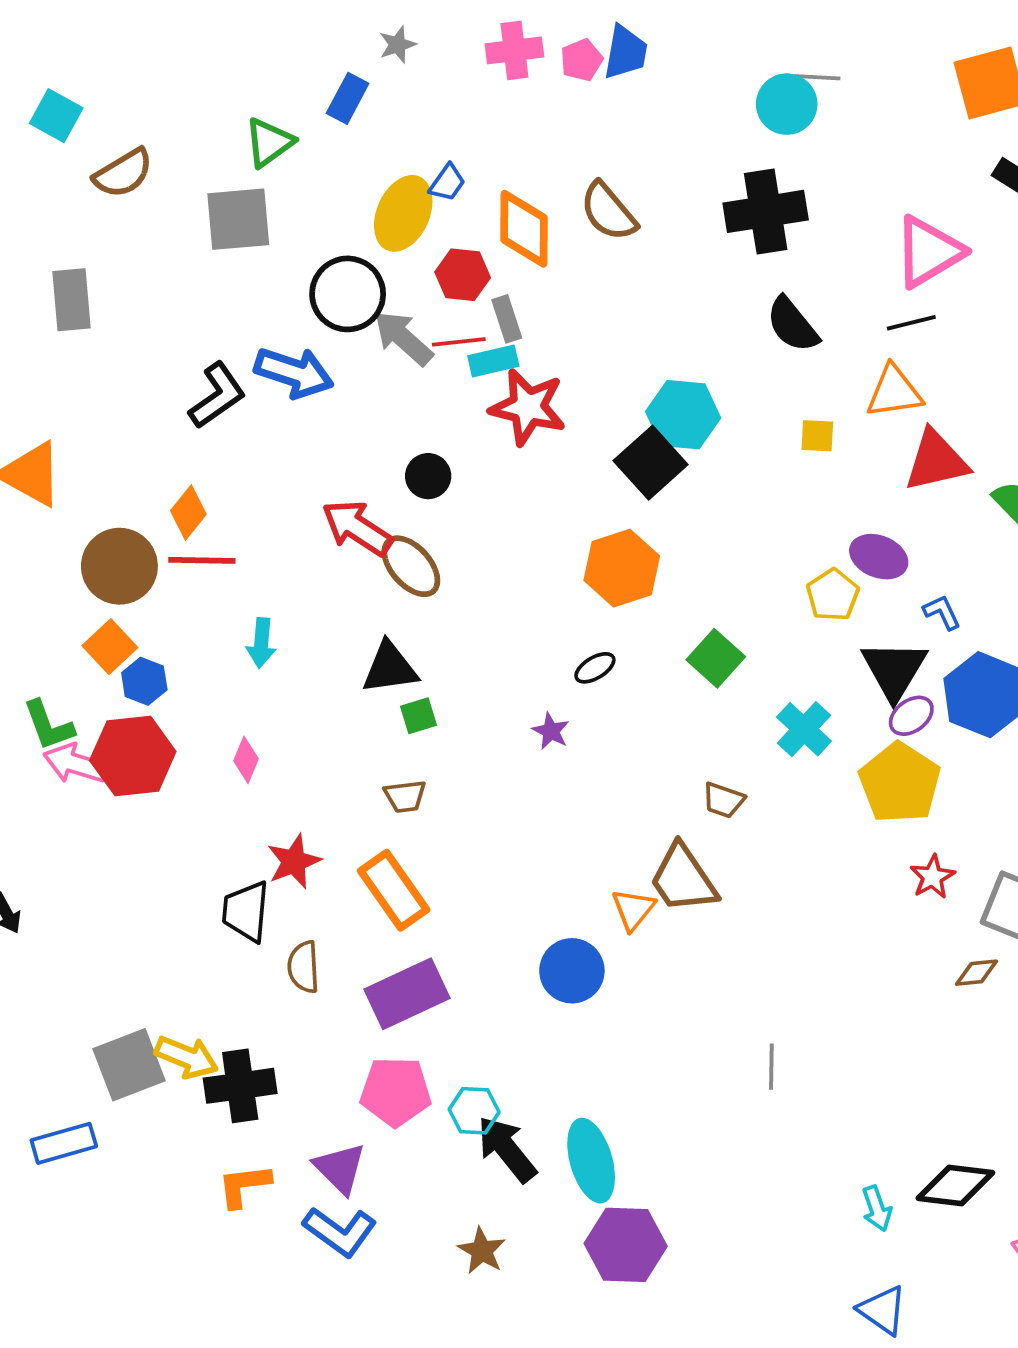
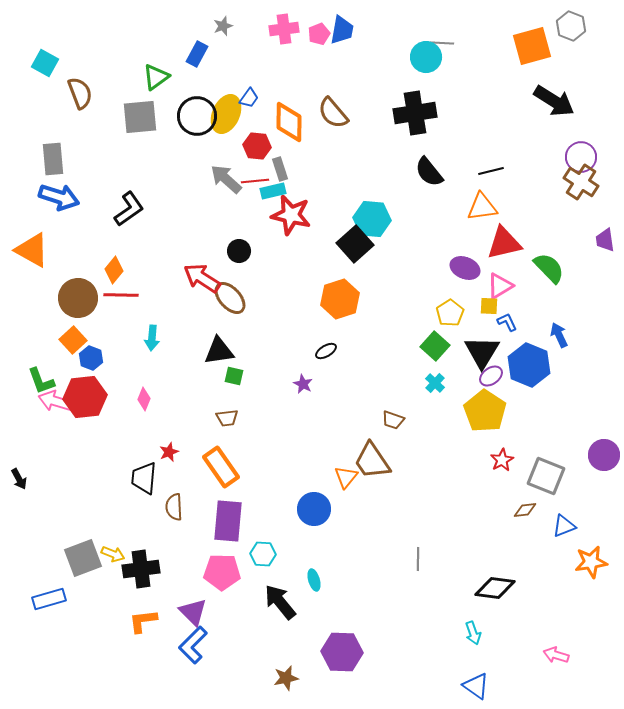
brown semicircle: (123, 173) -> (80, 93), turned -80
pink triangle: (929, 252) -> (500, 286), moved, size x0.7
black circle: (348, 294) -> (197, 116), moved
blue arrow: (294, 373) -> (59, 197), moved
yellow square: (817, 436) -> (489, 306), moved
purple ellipse: (879, 557) -> (465, 268), moved
green square: (716, 658) -> (435, 346), moved
green square: (419, 716) -> (234, 376), turned 30
cyan cross: (804, 729) -> (435, 383), size x0.7
red star: (294, 861) -> (169, 452), size x0.7
purple rectangle: (407, 994) -> (228, 521), turned -60
yellow arrow: (187, 1057) -> (113, 554), size x0.7
cyan hexagon: (474, 1111) -> (263, 554), moved
cyan ellipse: (591, 1161) -> (314, 580), moved, size x0.5
black diamond: (955, 1186) -> (495, 588), moved
blue L-shape: (340, 1232) -> (193, 645), turned 99
brown star: (482, 1251) -> (286, 678), moved, turned 30

